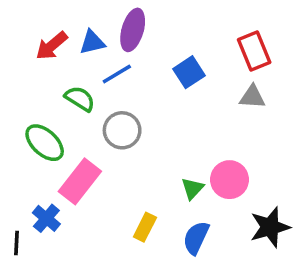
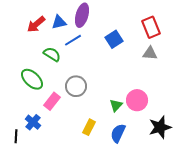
gray circle: (122, 130) -> (76, 86), moved
pink rectangle: (80, 181) -> (52, 101), size x0.7

